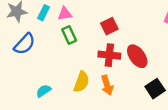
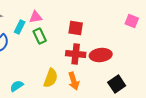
cyan rectangle: (44, 13) -> (20, 27), moved
red square: (109, 26) -> (76, 28), turned 35
red ellipse: (137, 56) -> (101, 55), turned -60

